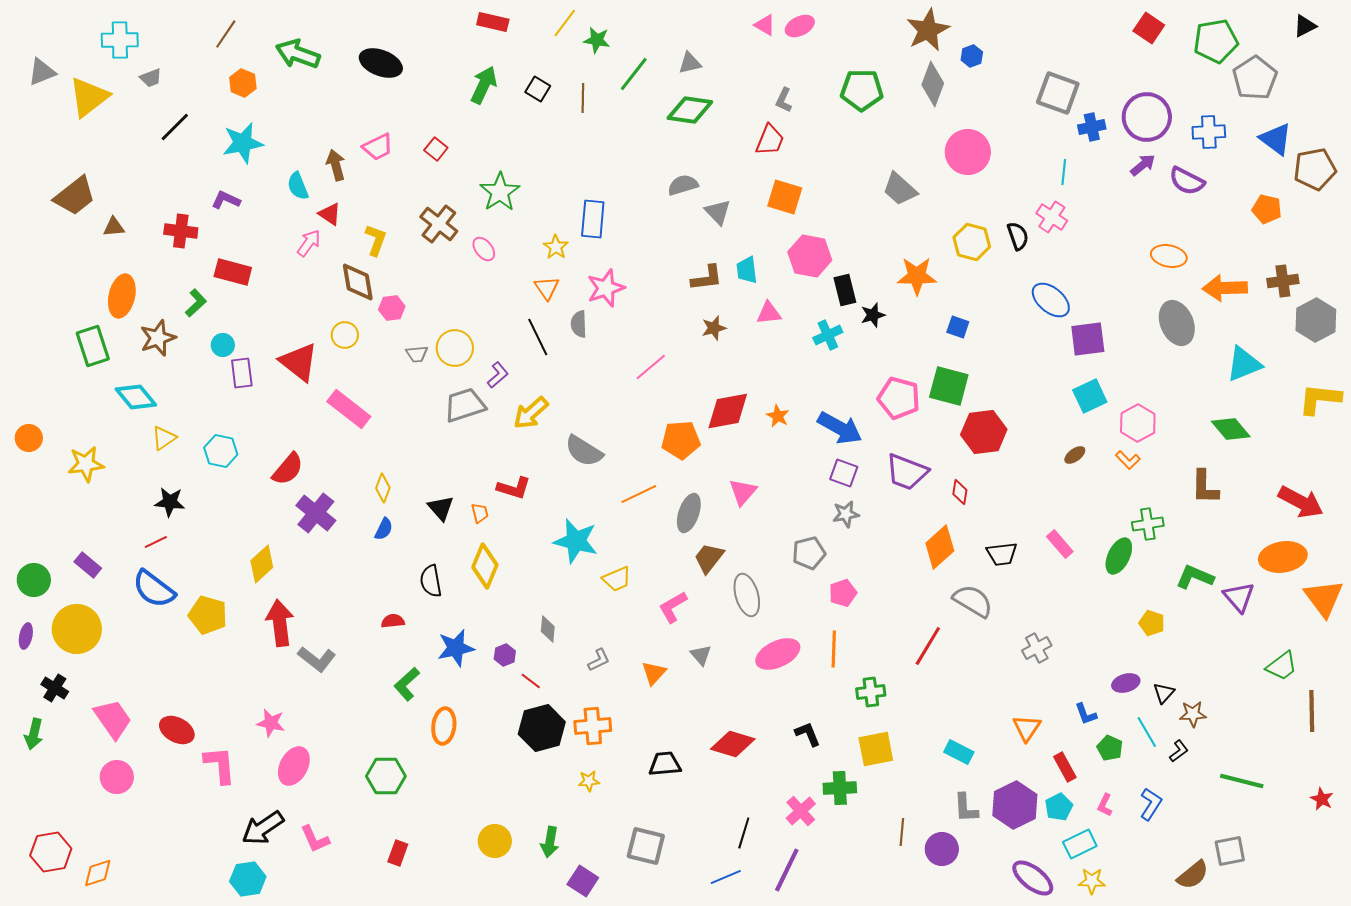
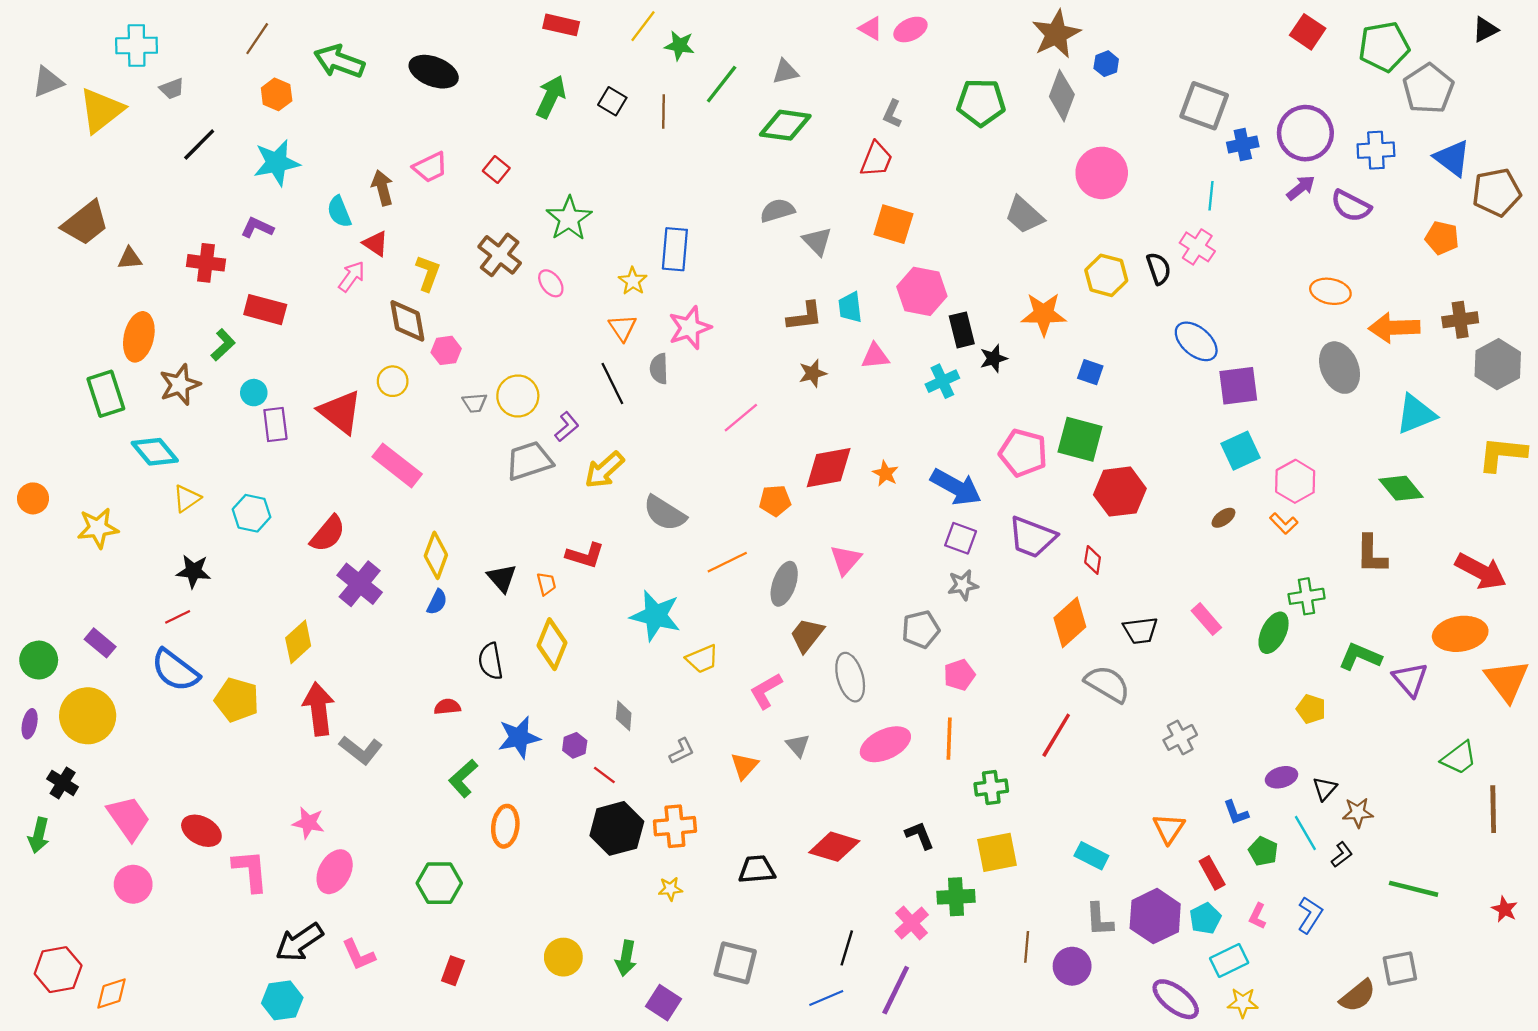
orange pentagon: (681, 440) -> (775, 501), size x0.7
yellow diamond: (383, 488) -> (436, 555), size x1.4

